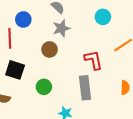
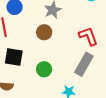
gray rectangle: (85, 88) -> (84, 64), turned 45

